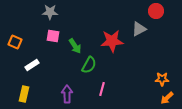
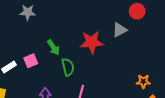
pink square: (53, 36) -> (31, 61), moved, turned -32
green semicircle: (89, 65) -> (68, 67), turned -42

